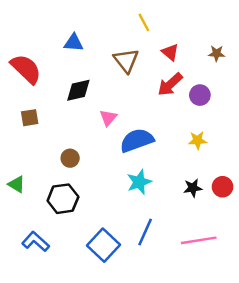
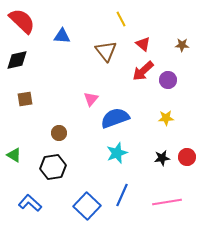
red semicircle: (26, 69) -> (22, 21), moved
black diamond: (78, 90) -> (17, 60), moved

